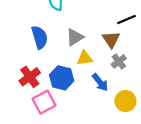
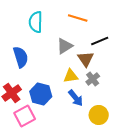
gray triangle: (75, 37) -> (65, 46), moved
yellow triangle: (85, 58) -> (71, 76), moved

